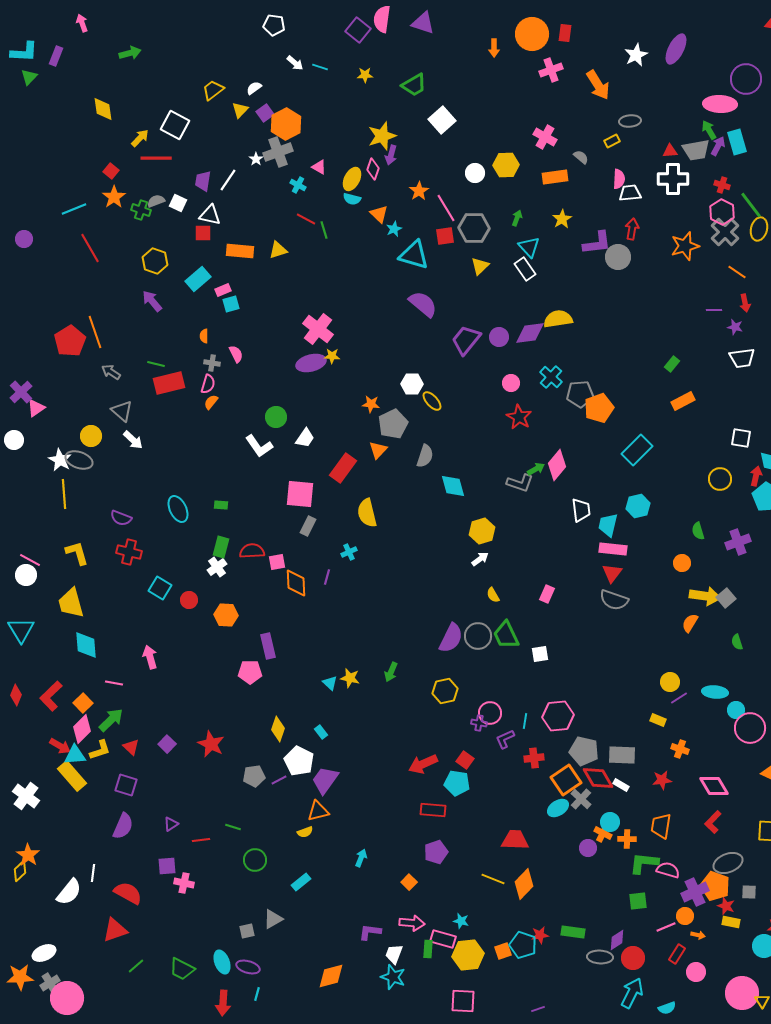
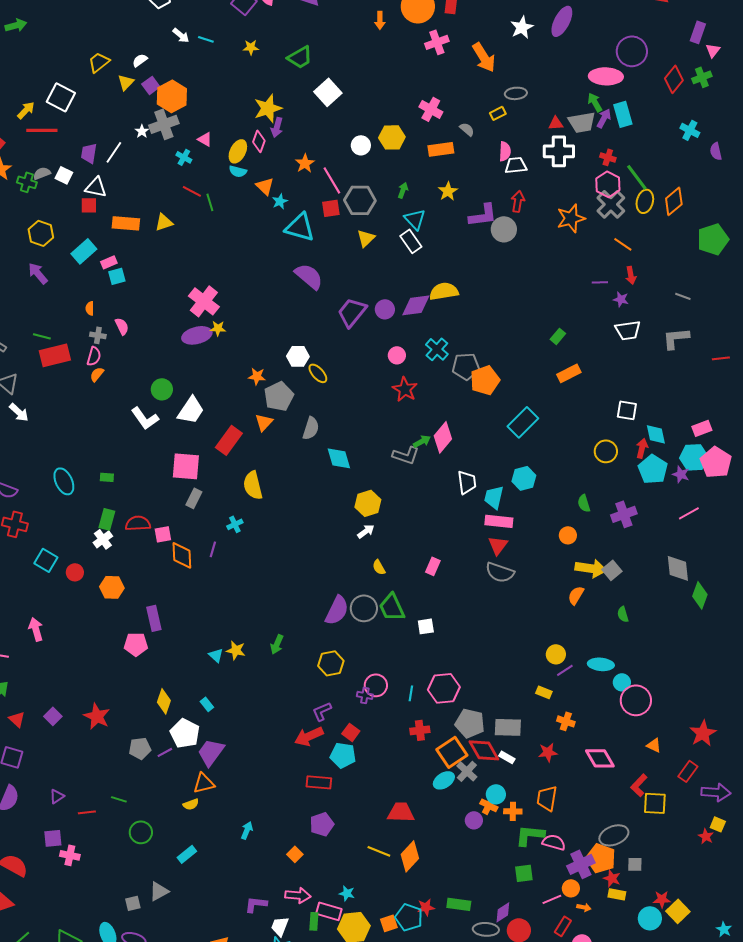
white trapezoid: (305, 438) -> (191, 410), size x1.4
purple L-shape: (505, 739) -> (322, 711), moved
red L-shape: (713, 822) -> (639, 785), moved

